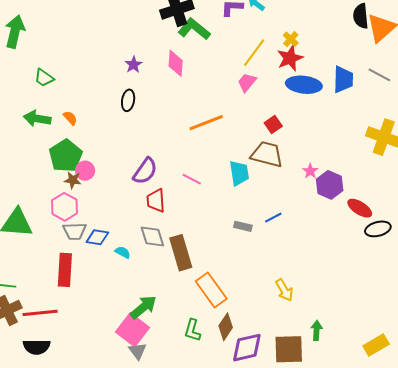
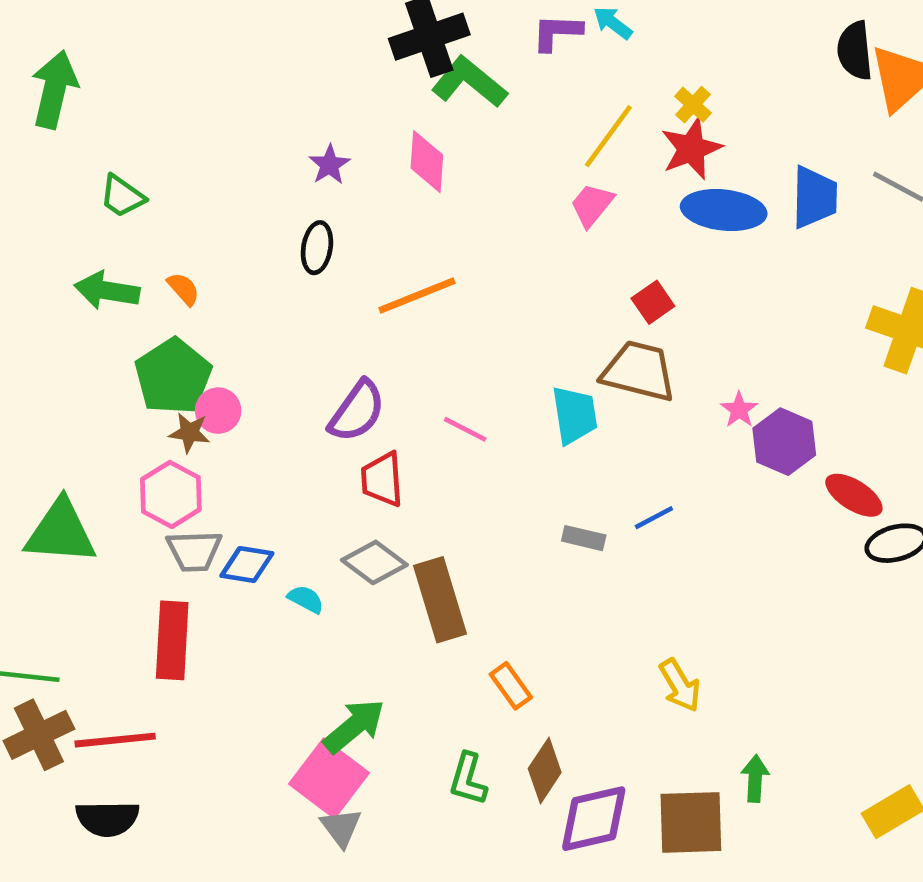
orange line: (206, 123) -> (417, 295), moved
gray diamond: (152, 237) -> (374, 562), turned -36
orange rectangle: (211, 290) -> (511, 686), size x0.6

